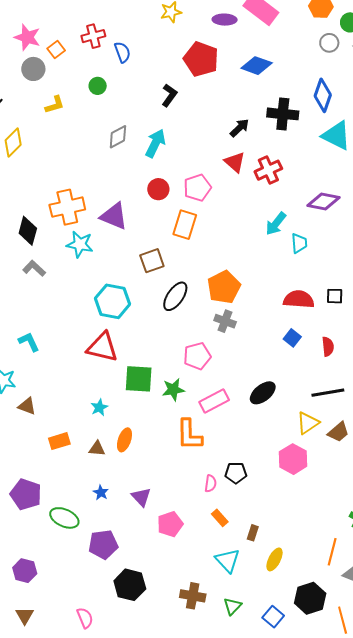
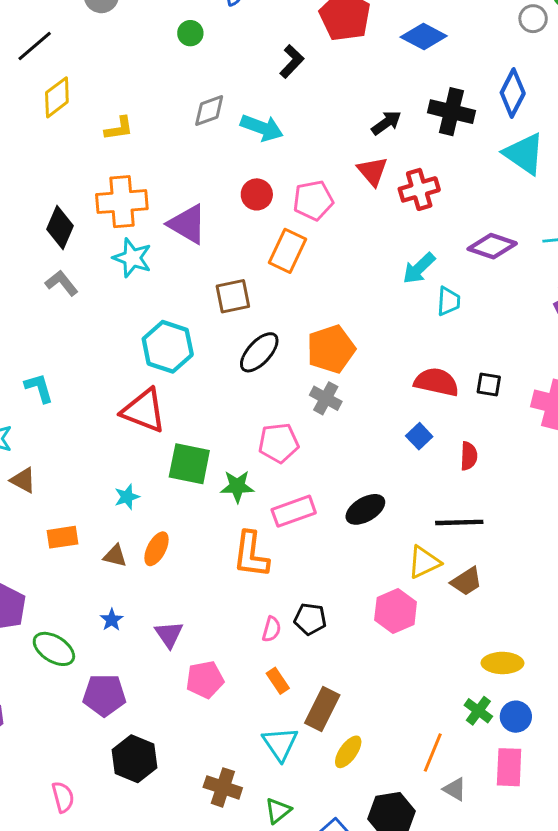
yellow L-shape: (55, 105) -> (119, 128), moved
cyan arrow: (155, 143) -> (262, 128), turned 76
brown rectangle: (253, 533) -> (322, 709), size x1.8

